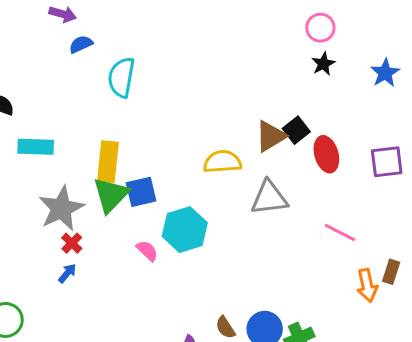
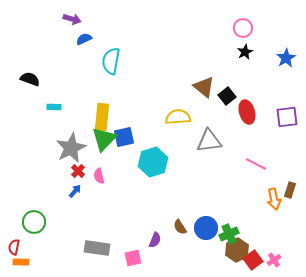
brown triangle: (271, 136) -> (204, 87), moved, turned -50
cyan rectangle: (36, 147) -> (54, 107), size x0.6
pink semicircle: (147, 251) -> (99, 176), moved, turned -147

